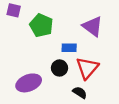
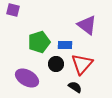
green pentagon: (41, 25) -> (39, 42), moved, turned 30
purple ellipse: (29, 83) -> (27, 78), turned 50

